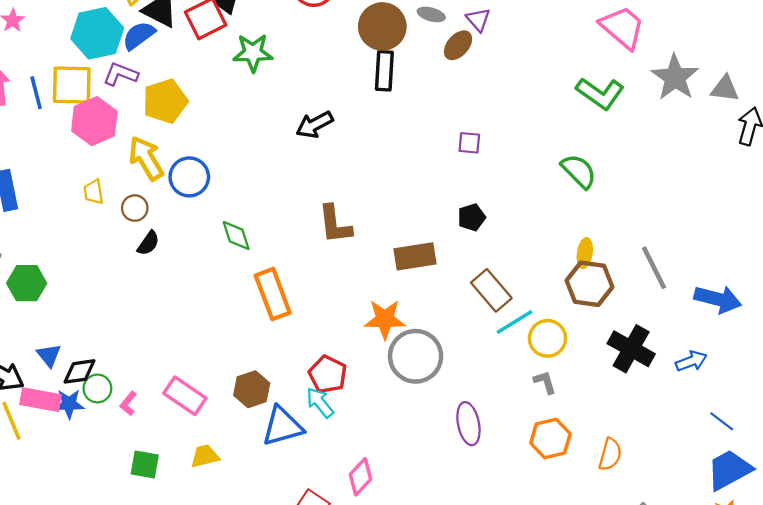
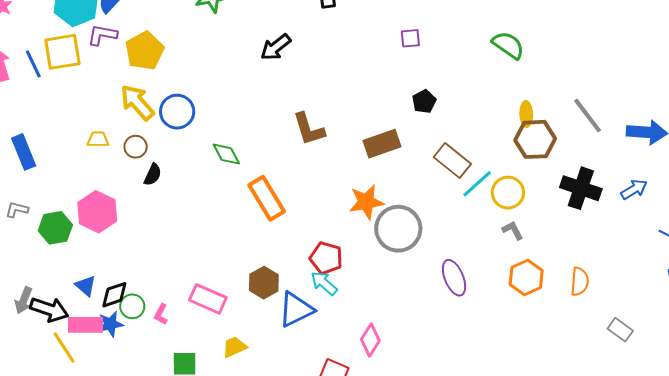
pink hexagon: (94, 121) -> (97, 212), moved
yellow trapezoid: (94, 192) -> (98, 139), turned 110

